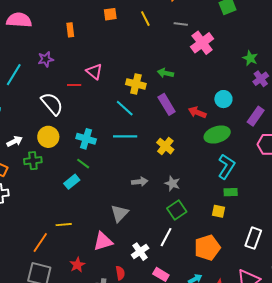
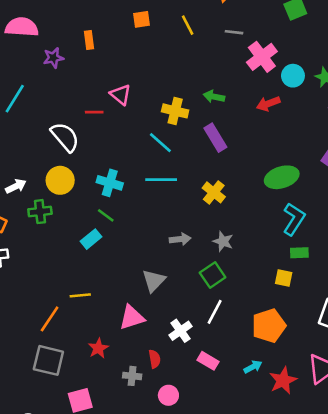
purple star: (46, 59) -> (53, 58), moved
cyan circle: (223, 99) -> (293, 76), moved
red arrow: (197, 112) -> (268, 104), moved, turned -42
green square: (177, 210) -> (213, 275), moved

